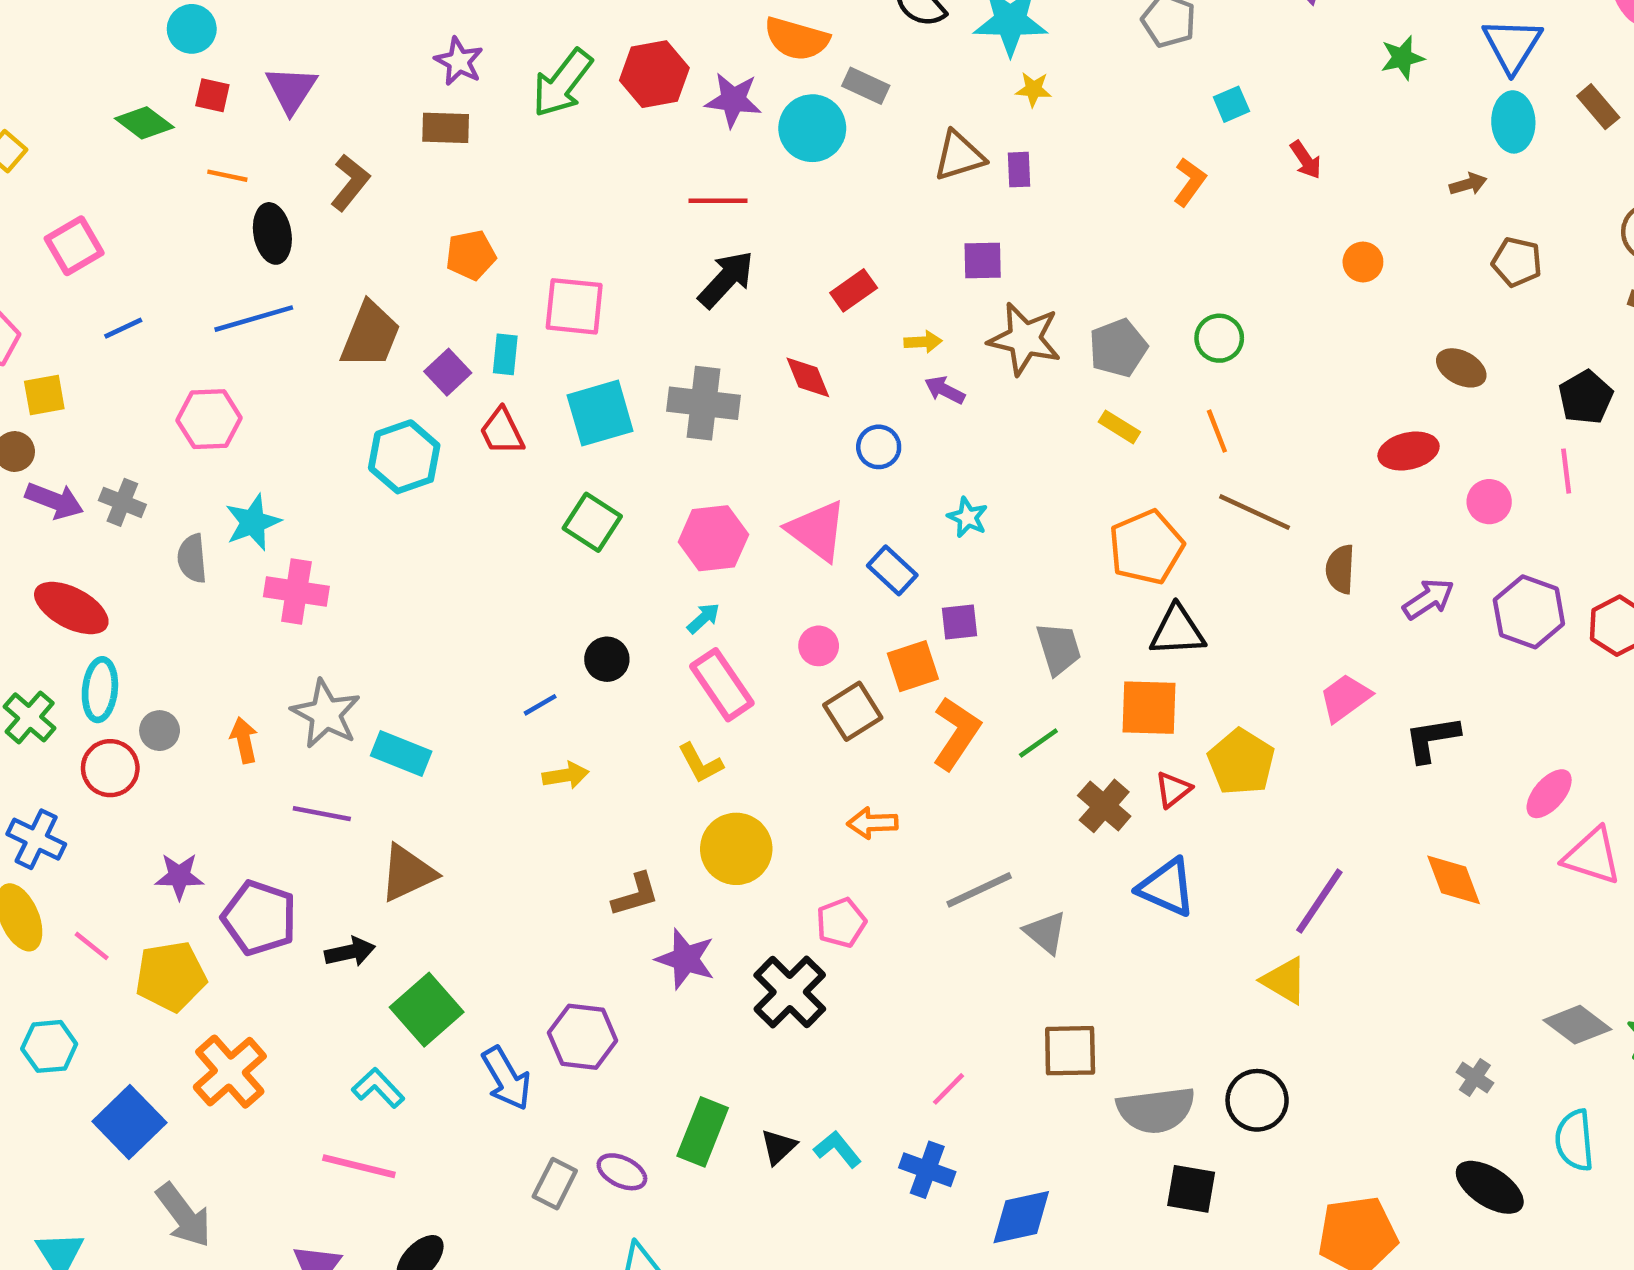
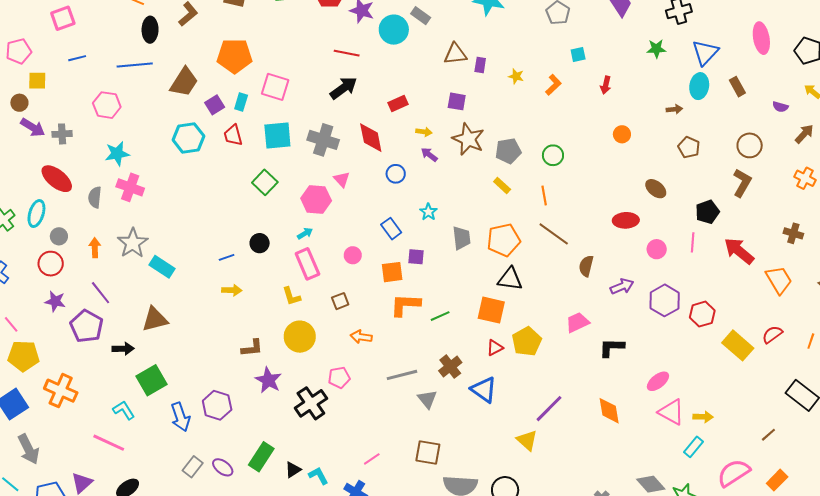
yellow star: (1033, 89) -> (516, 76), moved
red arrow: (1306, 160) -> (606, 85), turned 36
orange pentagon: (471, 255) -> (235, 56), size x1.6
red diamond: (808, 377) -> (371, 138), size x1.4
gray cross: (122, 502) -> (62, 134), turned -36
pink triangle: (817, 531) -> (342, 179), moved, size x0.6
gray semicircle: (192, 558) -> (95, 197), moved
red ellipse: (71, 608) -> (57, 179), moved
gray trapezoid: (1059, 649) -> (462, 238), moved
brown square: (853, 711) -> (340, 301), moved, size x0.7
orange L-shape: (956, 733) -> (405, 305), turned -132
red circle: (110, 768) -> (51, 264), moved
brown cross: (1104, 806) -> (450, 367), moved
purple line: (322, 814) -> (101, 293), moved, turned 30
yellow pentagon: (171, 976) -> (24, 356), moved
orange cross: (230, 1072) -> (61, 391), turned -36

